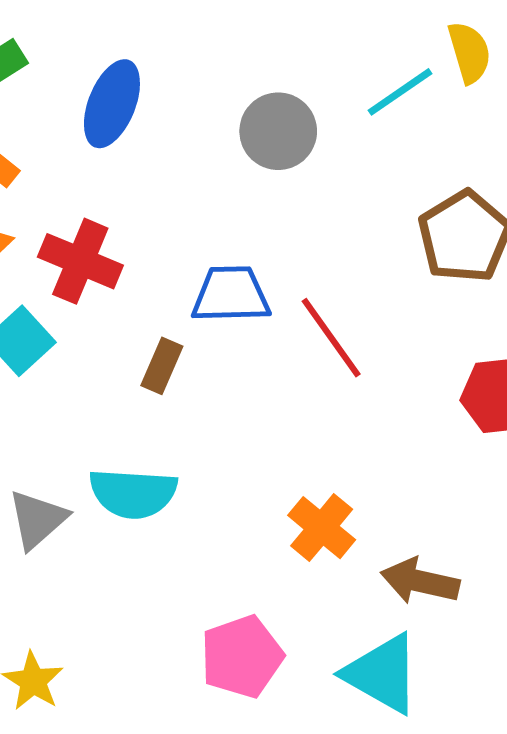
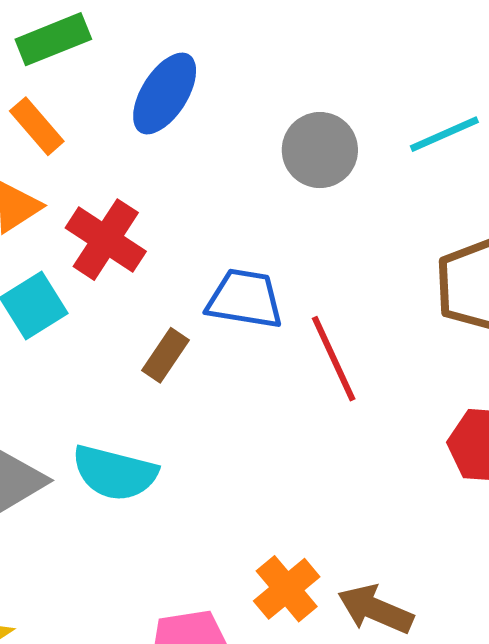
orange cross: (322, 528) -> (287, 589), moved

